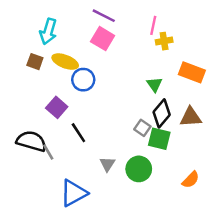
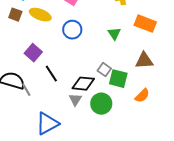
blue circle: (83, 80) -> (72, 30), moved
black diamond: (162, 113) -> (83, 84), moved, turned 55
orange semicircle: (191, 180) -> (142, 96), moved

